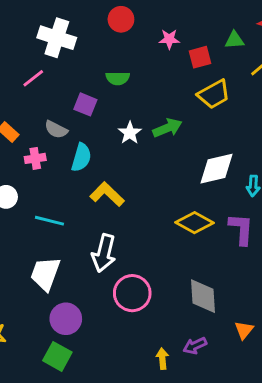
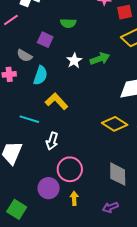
cyan line: (49, 221) -> (29, 119), moved
white arrow: (104, 253) -> (52, 141), size x0.7
purple circle: (66, 319) -> (49, 188), moved
yellow arrow: (162, 359) -> (74, 198), moved

